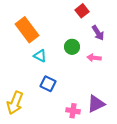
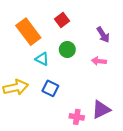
red square: (82, 11) -> (62, 20), moved
green circle: (72, 47) -> (67, 49), moved
yellow arrow: (15, 103) -> (16, 87), moved, turned -125

